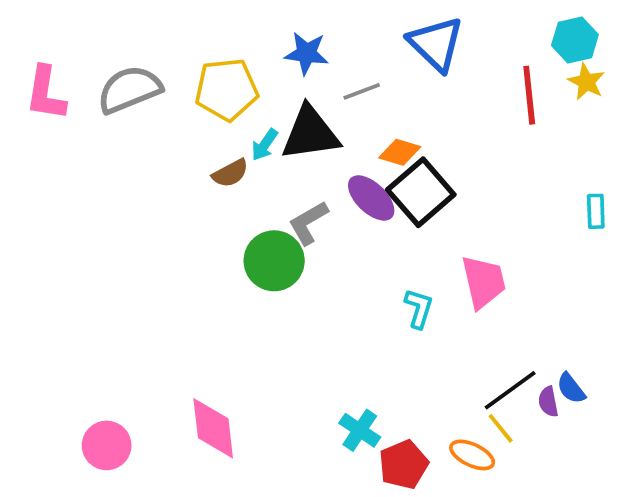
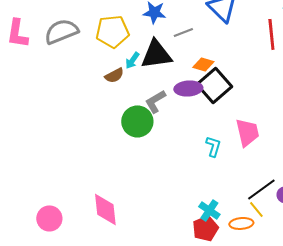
purple ellipse: (371, 198) -> (188, 88), turned -48
cyan cross: (360, 430) -> (209, 210), moved
orange ellipse: (472, 455) -> (241, 223), turned -30

